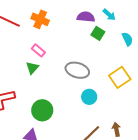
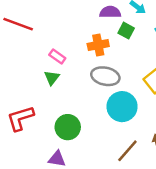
orange cross: (40, 19) -> (98, 45), moved, turned -30
cyan circle: (89, 97) -> (122, 107), size x1.6

